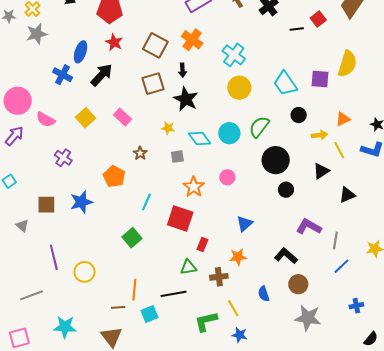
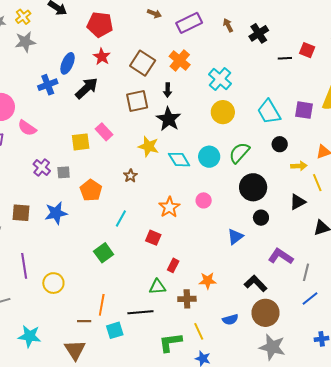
red square: (318, 19) -> (307, 50), turned -35
blue cross: (63, 75) -> (48, 85), turned 36
yellow square: (86, 118) -> (81, 142), moved, turned 30
yellow star: (168, 128) -> (149, 146), size x1.5
brown star: (140, 153) -> (130, 176), moved
gray square: (177, 157) -> (64, 172), moved
red square: (180, 218) -> (153, 238), size x0.6
blue triangle: (244, 224) -> (235, 237), moved
brown circle: (298, 284) -> (265, 313), size x1.4
blue semicircle: (264, 294) -> (230, 320), turned -91

